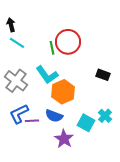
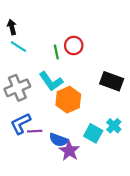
red circle: (68, 42) -> (74, 46), size x0.7
black rectangle: (103, 75) -> (112, 81), size x1.5
gray cross: (16, 81) -> (17, 88), turned 30
blue semicircle: (54, 116) -> (58, 140), moved

